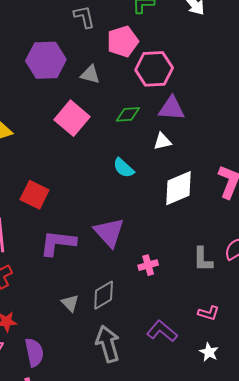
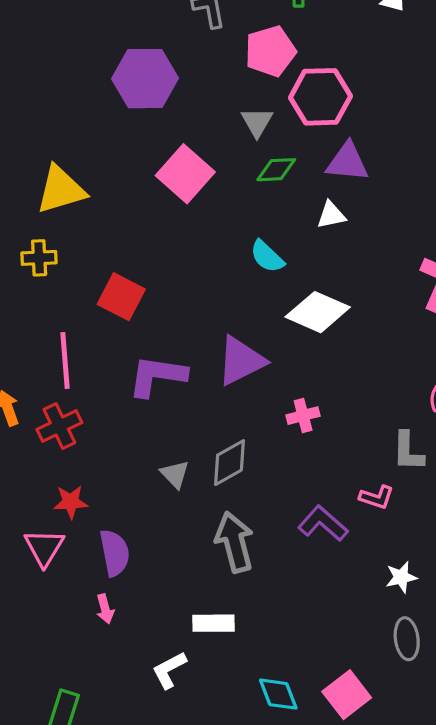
gray triangle: (90, 74) -> (257, 122), moved, turned 45
white diamond: (179, 188) -> (318, 312), moved, turned 45
purple triangle: (109, 232) -> (241, 361), turned 44
gray L-shape: (203, 259) -> (408, 451), moved
pink L-shape: (209, 313) -> (377, 497), moved
white star: (209, 352) -> (401, 577), moved, turned 30

